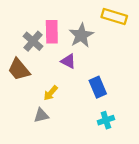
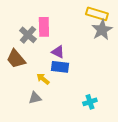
gray star: (81, 35) -> (102, 30), moved
blue rectangle: (98, 87) -> (60, 67), moved, turned -60
yellow arrow: (51, 93) -> (43, 79), turned 88

